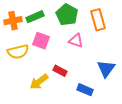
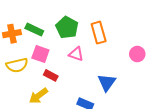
green rectangle: (35, 17) -> (34, 30), turned 48
red rectangle: (60, 71) -> (51, 75), moved

